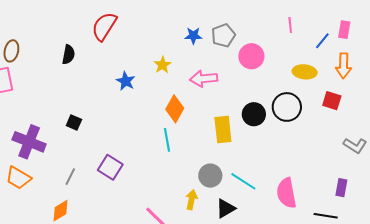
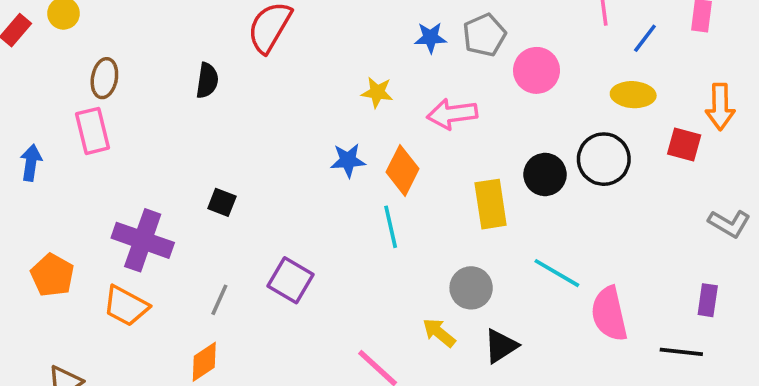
blue line: (322, 41) -> (645, 38), moved
yellow star: (163, 65) -> (377, 92), turned -30
orange arrow: (344, 66) -> (720, 107), moved
blue star: (126, 81) -> (348, 160), moved, turned -30
cyan line: (243, 181) -> (557, 273), moved
yellow arrow: (191, 200) -> (439, 333), turned -60

